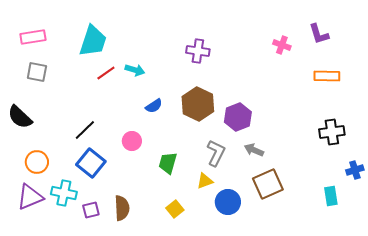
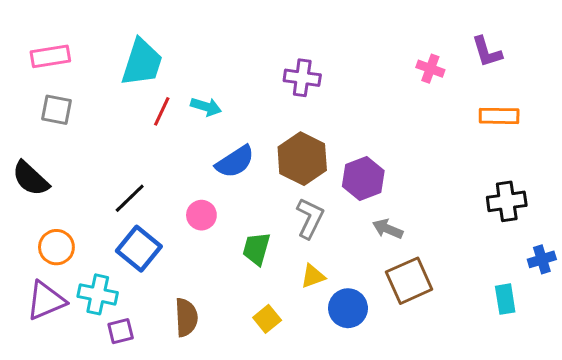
red line: (106, 73) -> (162, 111), turned -30
blue semicircle: (154, 106) -> (235, 162), size x1.5
gray L-shape: (216, 153) -> (310, 218), moved
purple square: (91, 210) -> (121, 331), moved

